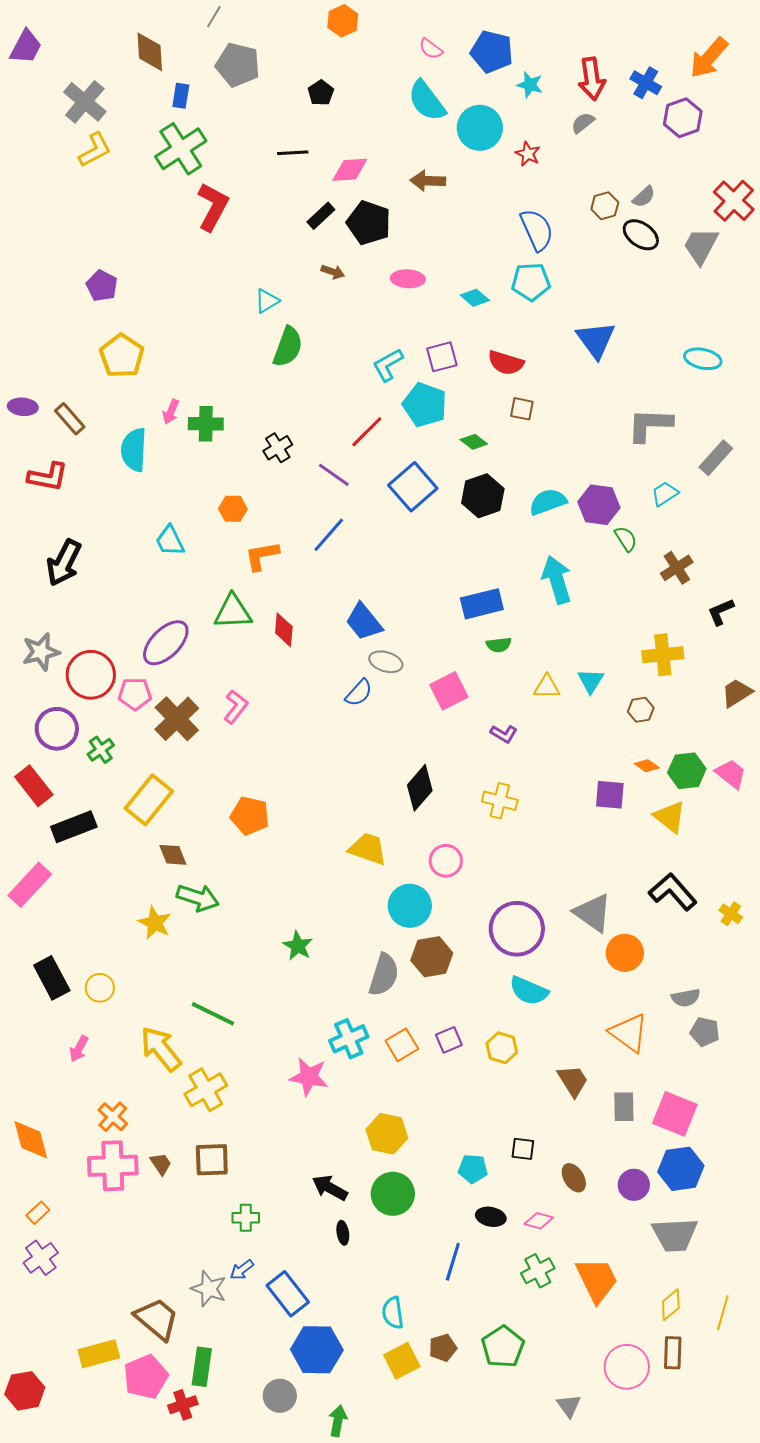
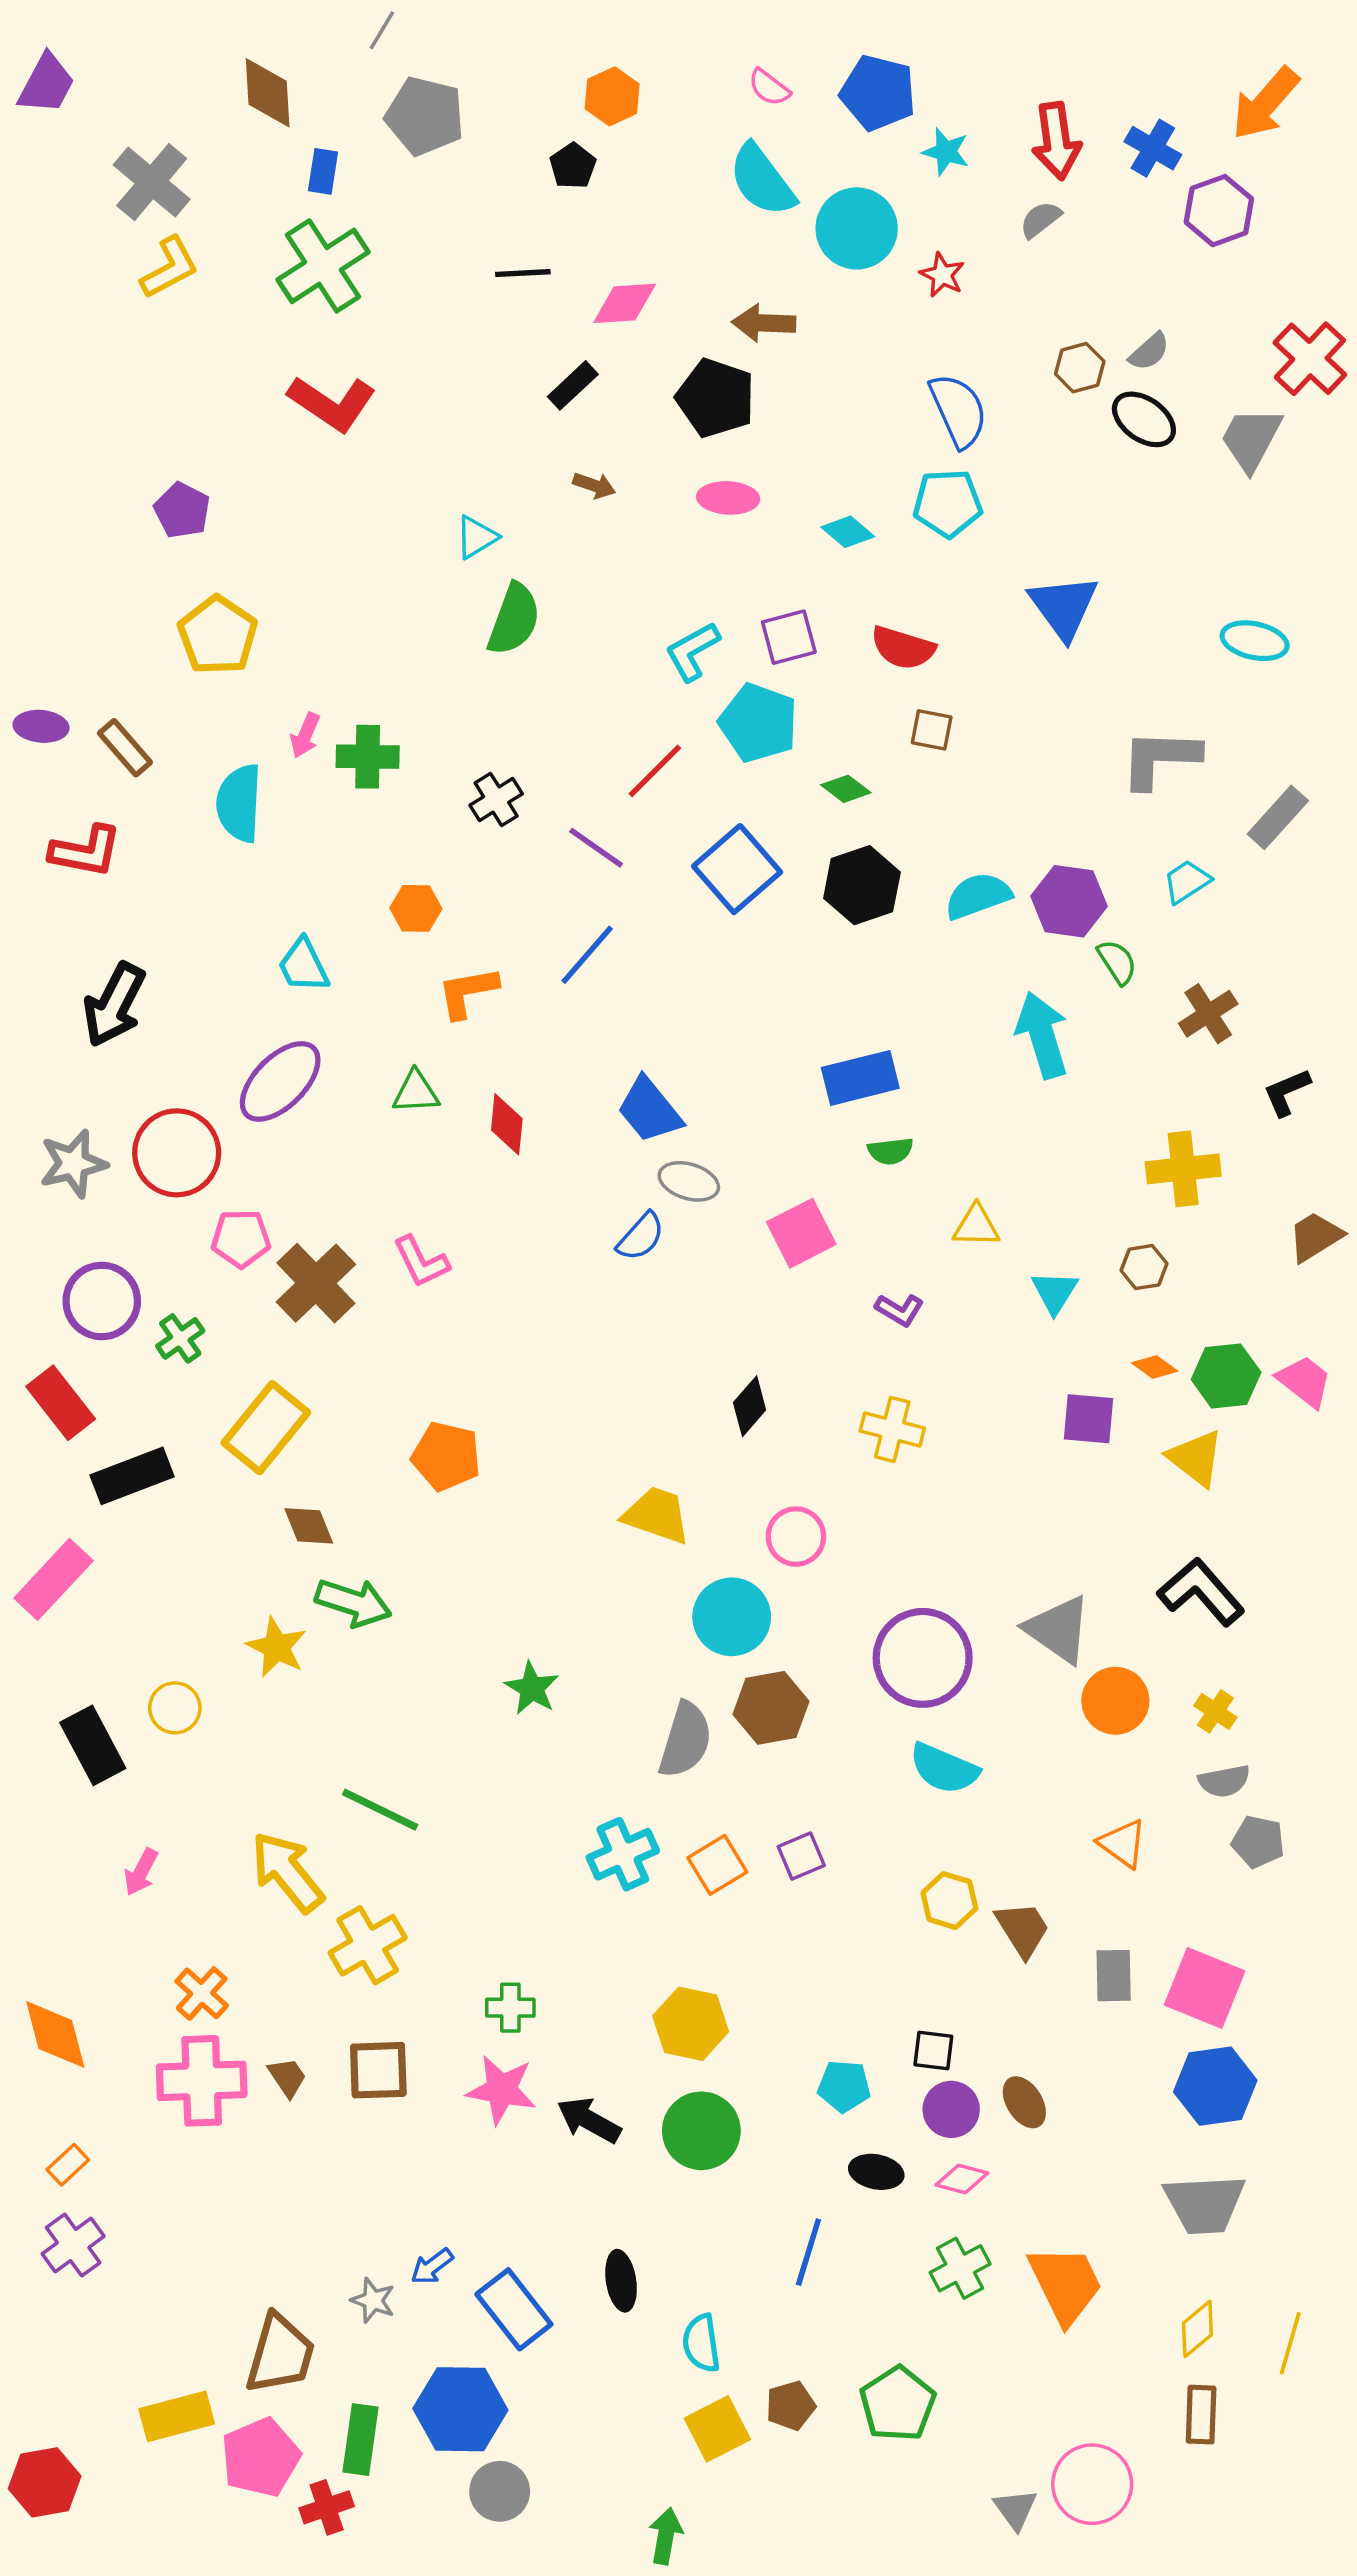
orange hexagon: (343, 21) -> (612, 96), moved
red L-shape: (213, 207) -> (332, 403), moved, turned 96
black pentagon: (369, 223) -> (716, 398), moved
cyan arrow: (557, 580) -> (1042, 1035), moved
green triangle: (233, 612) -> (416, 1092), size x0.7
purple ellipse: (166, 643) -> (280, 1081), moved
red circle: (91, 675) -> (177, 1153), moved
cyan triangle: (591, 681) -> (1055, 1292), moved
pink L-shape: (236, 707) -> (421, 1262), turned 116
black diamond: (420, 788) -> (750, 1406), size x0.7
yellow cross: (731, 914) -> (1215, 1711), moved
yellow circle: (100, 988) -> (175, 1708), moved
orange triangle: (629, 1033) -> (1123, 1843), size x0.7
yellow hexagon: (502, 1048) -> (949, 1901), moved
pink star: (309, 1077) -> (501, 2090), moved
purple circle: (634, 1185) -> (951, 2109), moved
green cross: (246, 1218) -> (510, 2008), moved
black ellipse: (343, 1233) -> (621, 2281), moved, size x1.4
gray star: (209, 1289) -> (373, 2300), size x0.7
brown trapezoid: (157, 1319) -> (280, 2354), turned 66
blue hexagon: (317, 1350) -> (460, 2409), moved
pink circle: (627, 1367) -> (1092, 2484), moved
green arrow: (338, 1421) -> (666, 2536), moved

